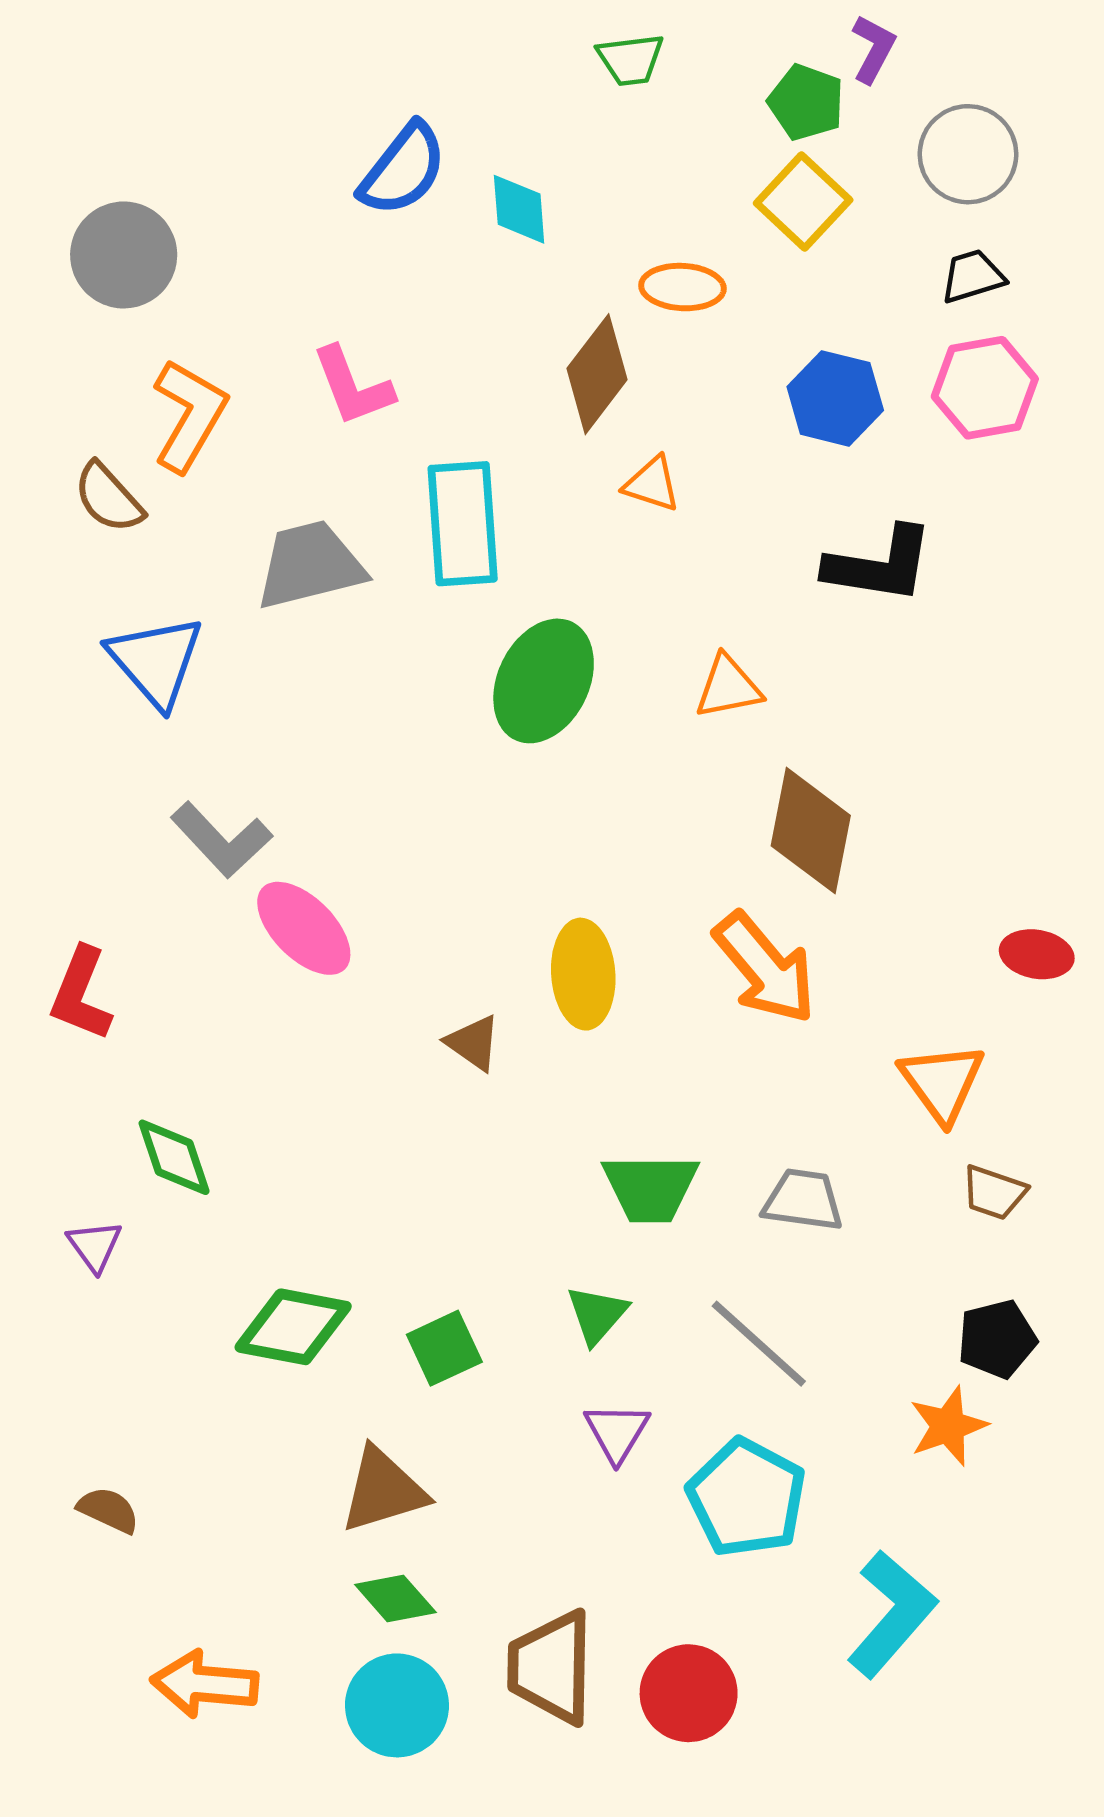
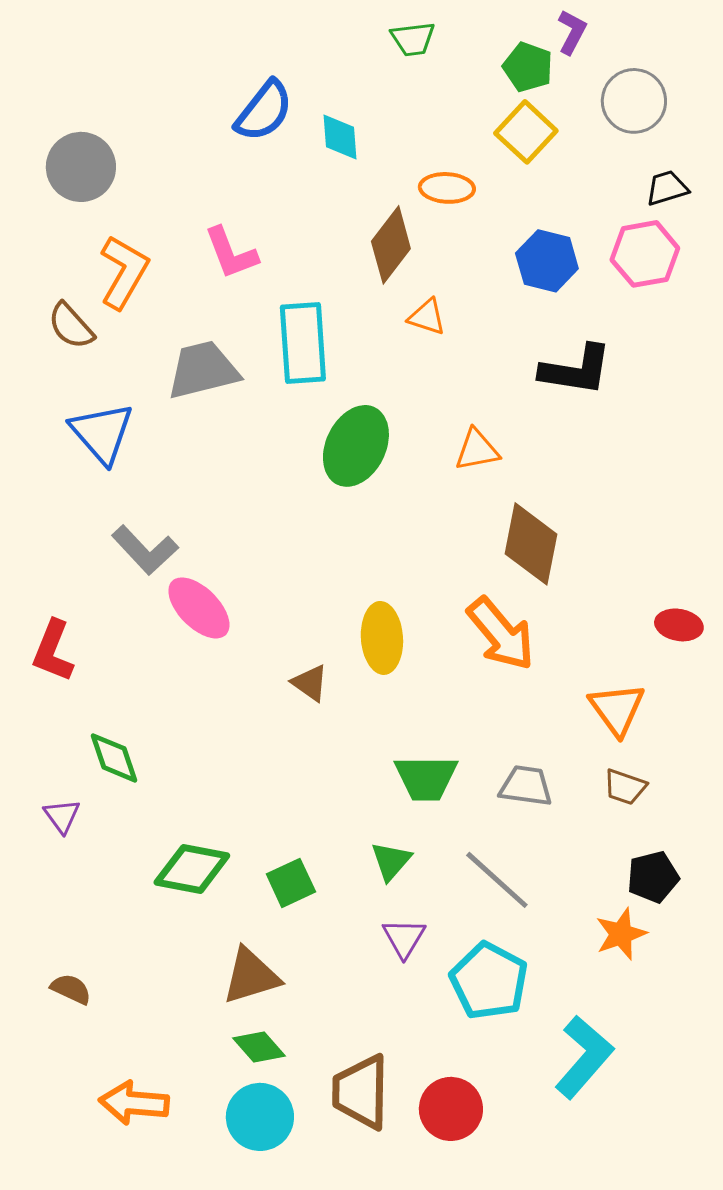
black trapezoid: (973, 276) -> (667, 188), moved
brown trapezoid: (994, 1192) -> (625, 787), moved

